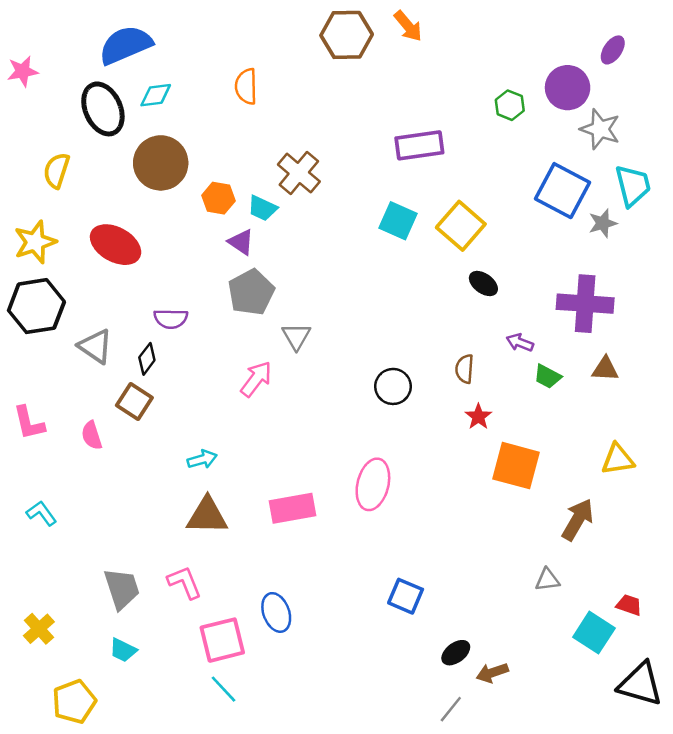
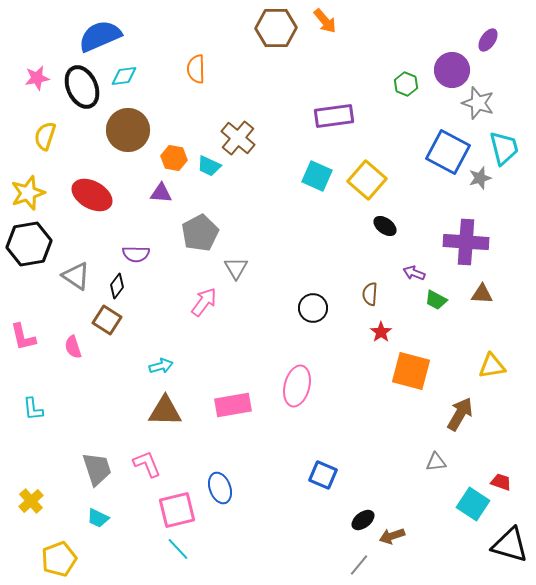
pink star: (23, 71) -> (37, 78), moved
purple triangle: (241, 242) -> (161, 193), moved, turned -30
cyan L-shape: (41, 513) -> (33, 409), turned -150

